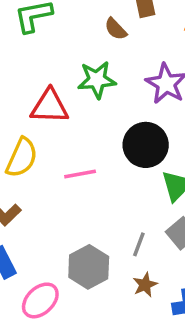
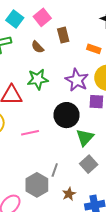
brown semicircle: (116, 29) -> (38, 47), moved
gray line: (139, 244) -> (55, 170), moved

